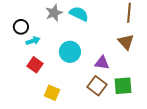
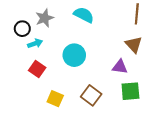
gray star: (54, 13) -> (45, 18), moved
purple triangle: (102, 63) -> (120, 67), moved
brown square: (97, 86) -> (91, 95), moved

